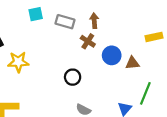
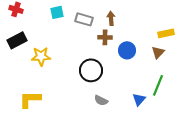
brown cross: (88, 41) -> (105, 37), turned -32
brown triangle: (132, 63) -> (158, 52), moved, turned -40
black circle: (73, 77) -> (91, 70), size x1.5

